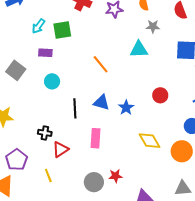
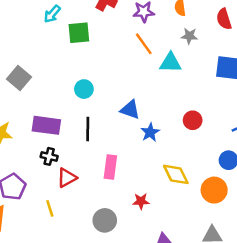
cyan arrow: (39, 26) -> (52, 14), moved
purple rectangle: (45, 53) -> (46, 125), moved, size x1.6
orange line: (101, 64) -> (144, 44), moved
cyan circle: (52, 81) -> (84, 89), moved
blue triangle: (101, 103) -> (130, 110), moved
red star: (115, 176) -> (141, 201), moved

